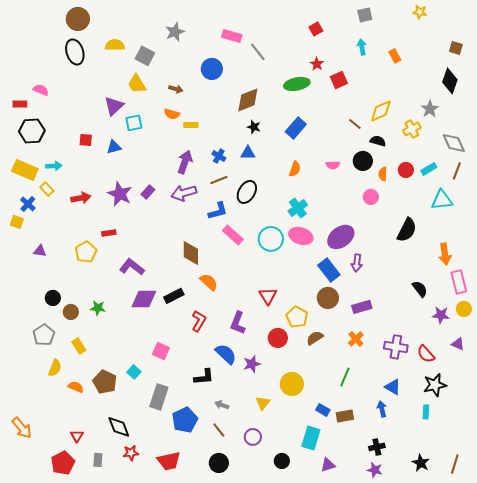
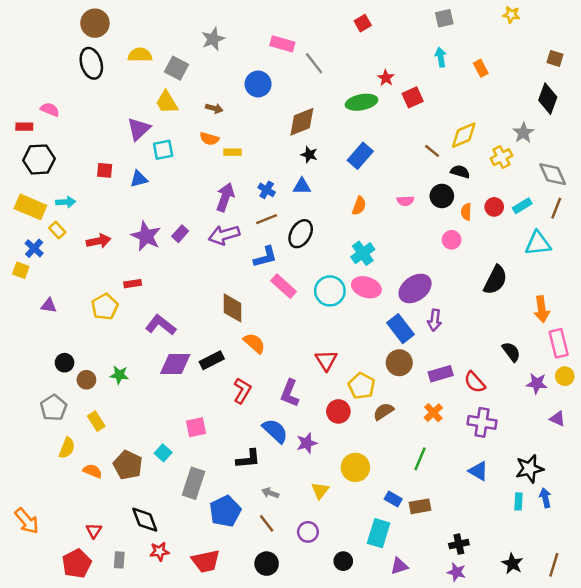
red square: (316, 29) -> (363, 23), moved
pink square: (161, 351) -> (196, 427), turned -36
red semicircle: (426, 354) -> (475, 382), moved
blue arrow: (382, 409) -> (545, 498), moved

